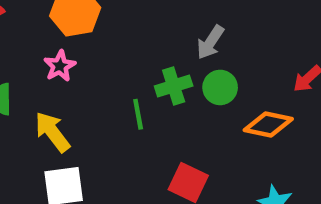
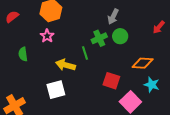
orange diamond: (268, 125) -> (143, 63), moved
yellow arrow: (52, 132) -> (66, 65), moved, turned -30

